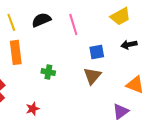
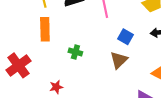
blue square: (97, 52) -> (126, 37), turned 35

